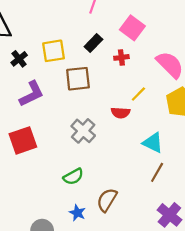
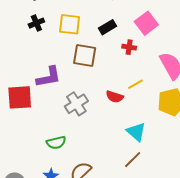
purple L-shape: (31, 94) -> (49, 77), moved

